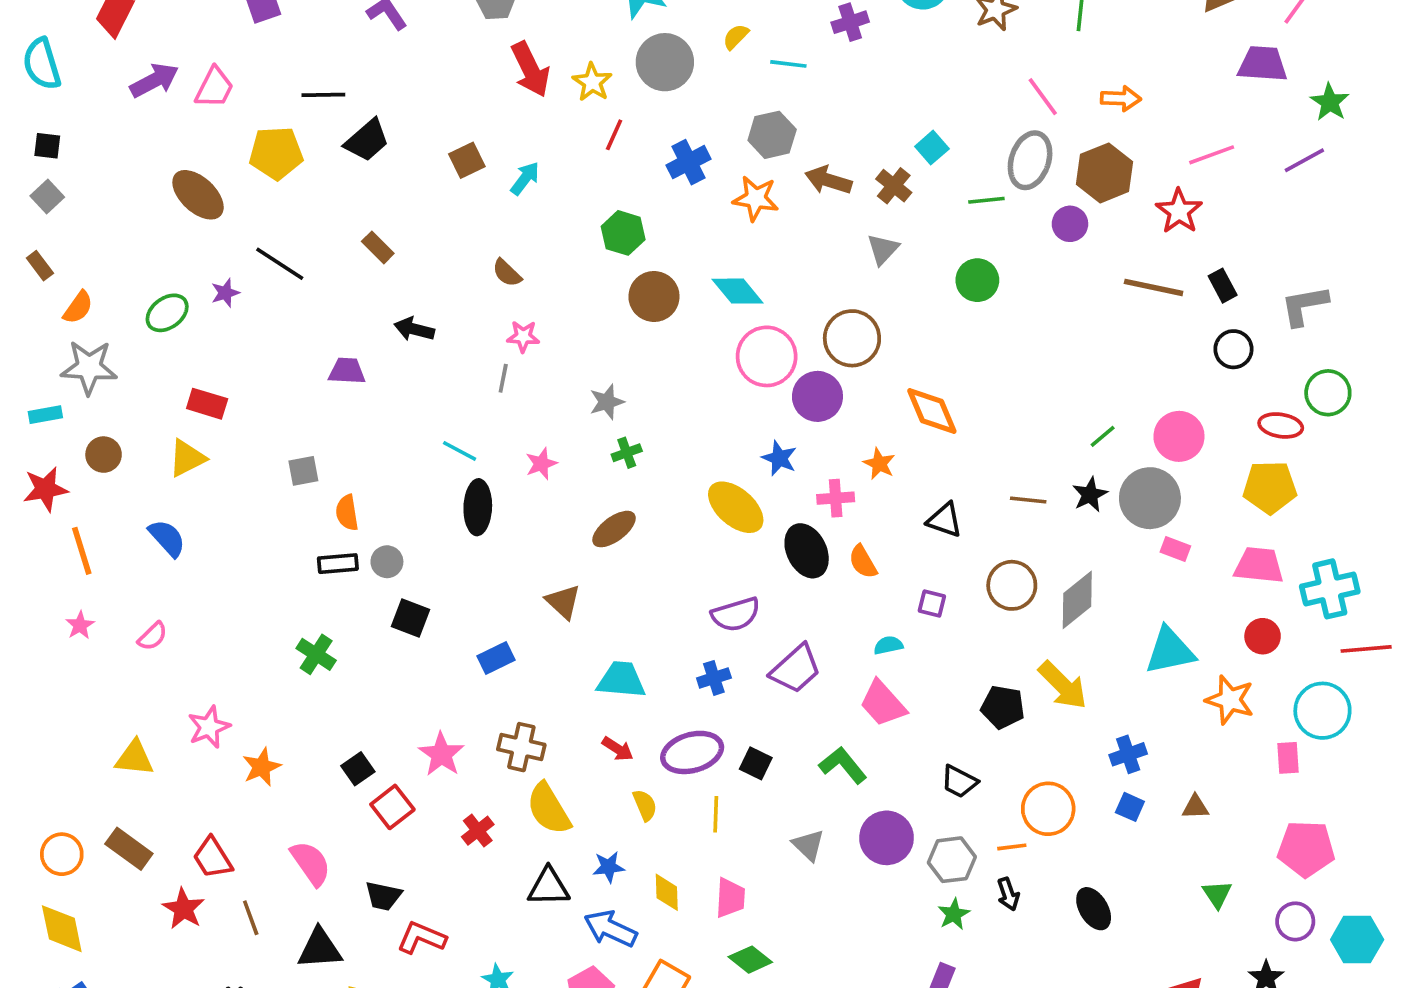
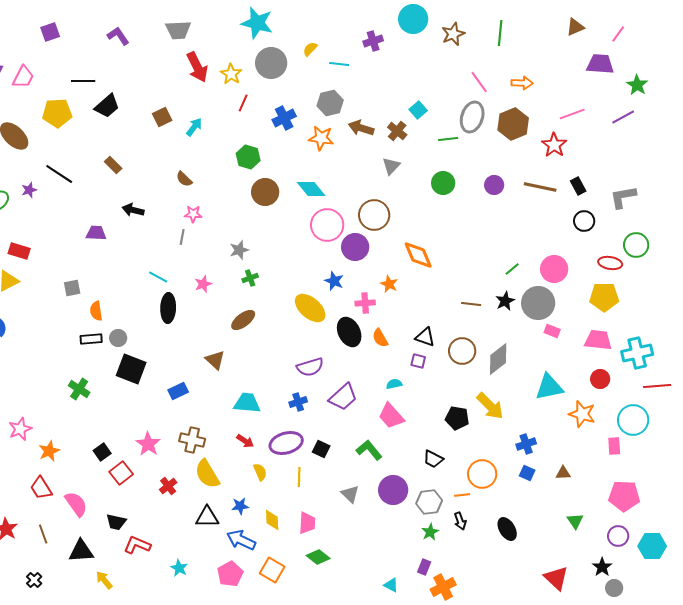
purple circle: (1070, 224) -> (494, 185), moved
black triangle: (945, 520) -> (425, 337), moved
black square: (411, 618) -> (131, 369), size x1.4
red trapezoid: (213, 858) -> (41, 488), moved

